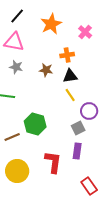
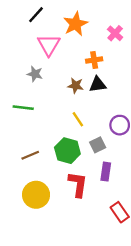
pink triangle: (14, 42) -> (49, 45), moved, turned 50
brown star: (46, 70) -> (76, 86), moved
yellow line: (70, 95) -> (78, 119), moved
green hexagon: (35, 124) -> (67, 151), moved
gray square: (78, 128) -> (98, 145), moved

